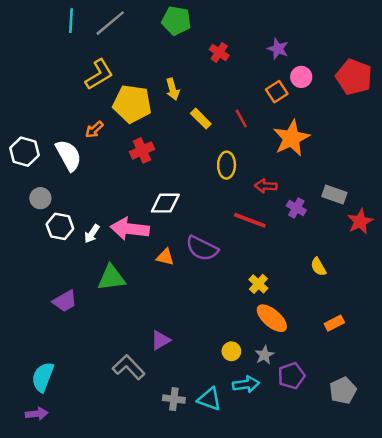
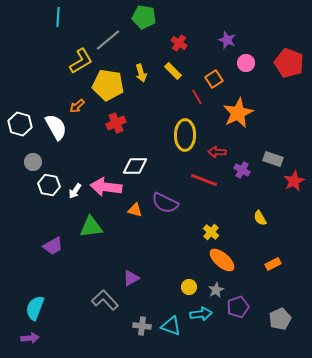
gray line: (110, 23) -> (108, 40), moved
orange square: (277, 92) -> (214, 79), moved
yellow rectangle: (201, 119) -> (173, 71), moved
yellow ellipse: (227, 165) -> (185, 135), size x1.4

